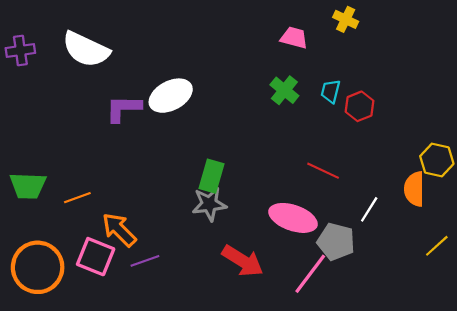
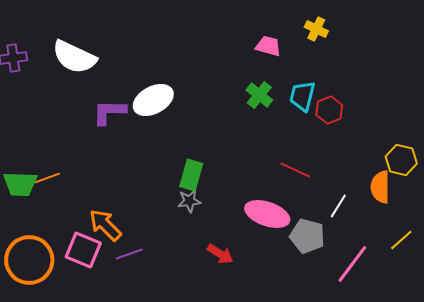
cyan trapezoid: (331, 91) -> (302, 96), size x1.4
orange line: (77, 198) -> (47, 178), moved
gray star: (209, 204) -> (189, 201), size x0.7
red arrow: (243, 261) -> (220, 254), size x0.7
pink line: (310, 274) -> (352, 264), moved

